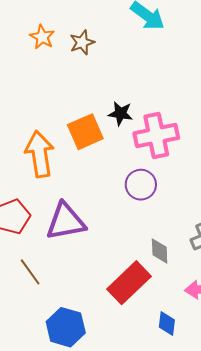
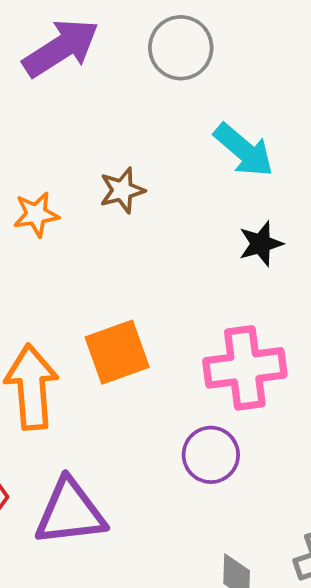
orange star: (42, 37) -> (36, 214), moved, turned 30
black star: (120, 114) -> (261, 244), moved, turned -30

